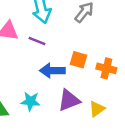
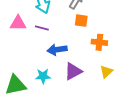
orange square: (79, 60) -> (81, 21), moved
yellow triangle: (97, 109) -> (106, 72), moved

